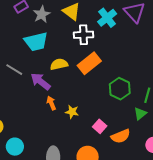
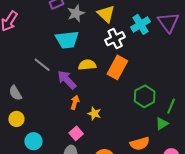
white cross: (84, 35) -> (115, 39), turned -30
orange rectangle: (89, 63) -> (117, 67), turned -30
orange arrow: (51, 103) -> (75, 102), turned 32
pink square: (100, 126) -> (76, 133), moved

